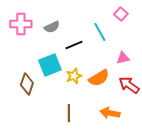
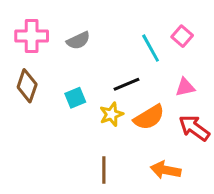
pink square: (121, 14) -> (182, 36), moved
black line: (74, 45) -> (126, 84), moved
cyan square: (50, 65) -> (75, 98), size x0.6
brown diamond: (27, 84) -> (27, 86), moved

